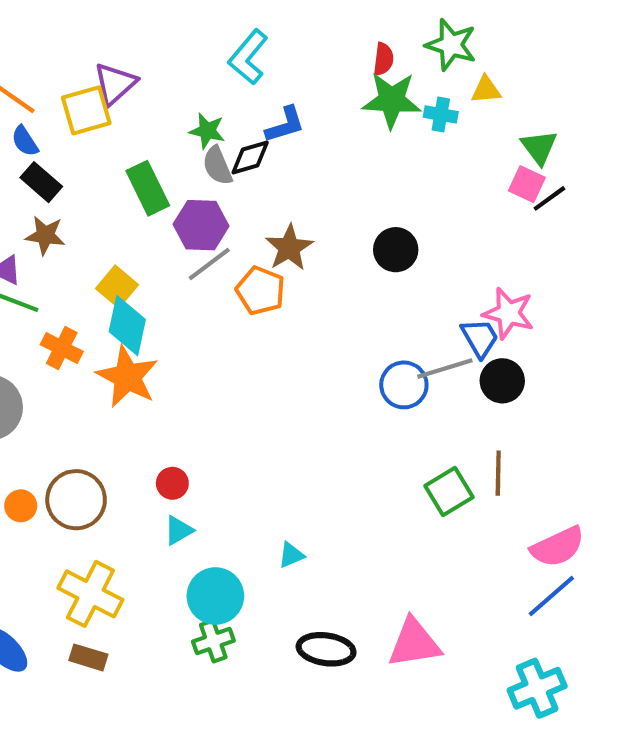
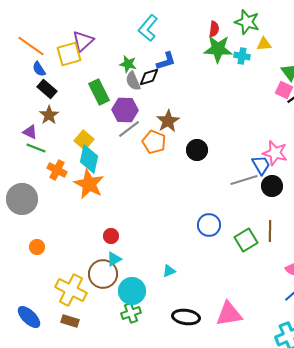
brown star: (45, 235) -> (49, 115), turned 30
black circle: (396, 250) -> (197, 150), moved
blue circle: (404, 385) -> (209, 225), moved
brown circle: (76, 500) -> (103, 274), moved

